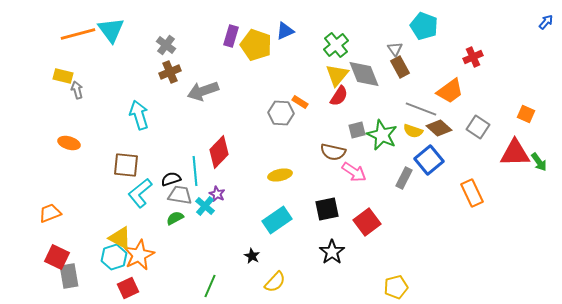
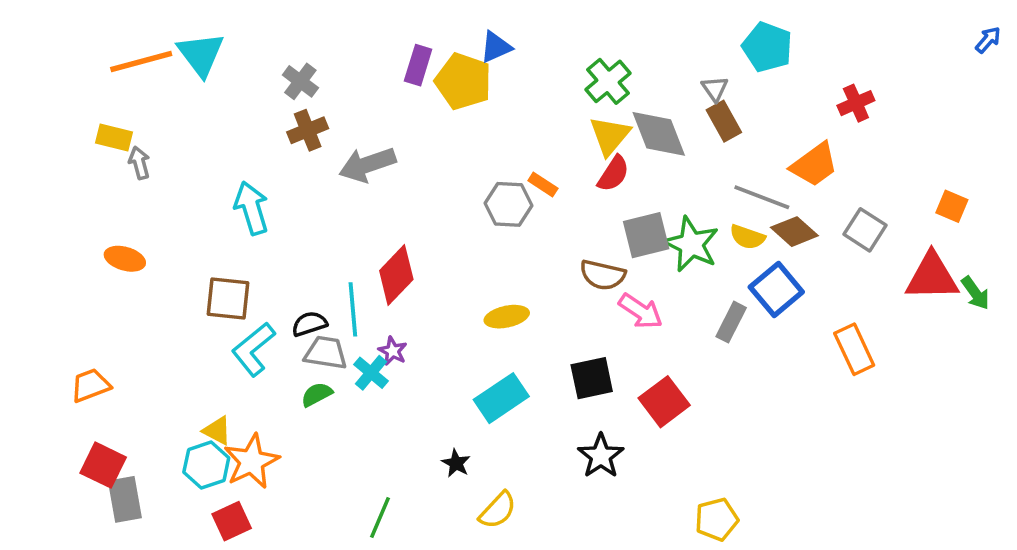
blue triangle: (285, 31) -> (496, 47), moved
gray square: (357, 130) -> (646, 235), size x1.5
yellow triangle: (120, 238) -> (217, 431), size x0.7

